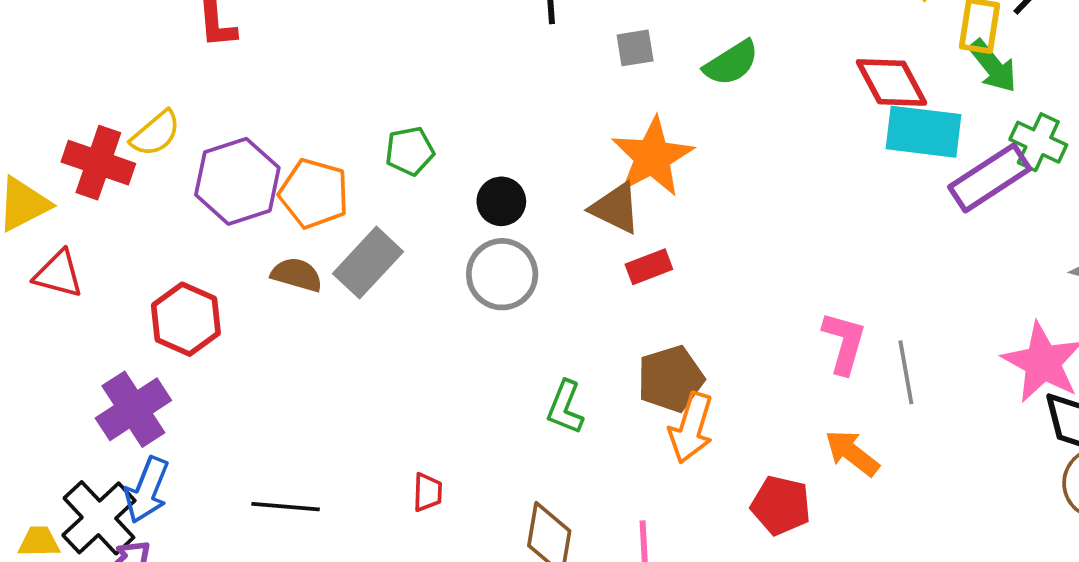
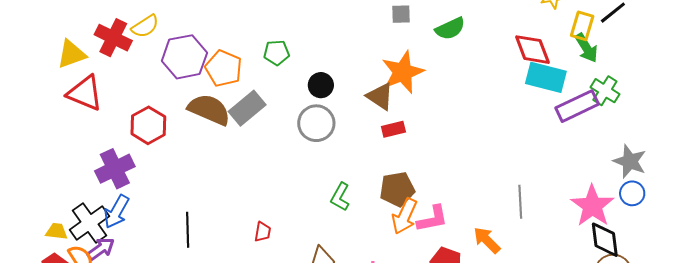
red triangle: (58, 274) -> (85, 93), size x1.4
brown semicircle: (297, 275) -> (209, 110), size x1.6
pink L-shape: (844, 343) -> (432, 219), moved, turned 56
black line: (286, 507) -> (188, 230), turned 76

